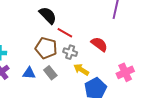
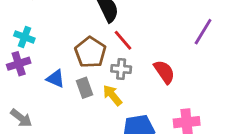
gray cross: (70, 52) -> (121, 69), turned -32
yellow arrow: (81, 70) -> (112, 95), moved

